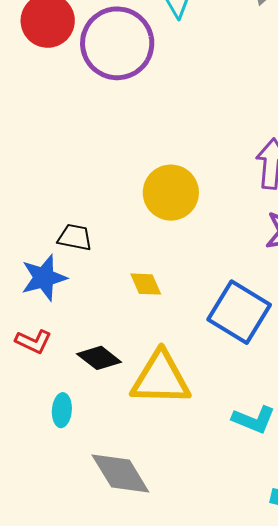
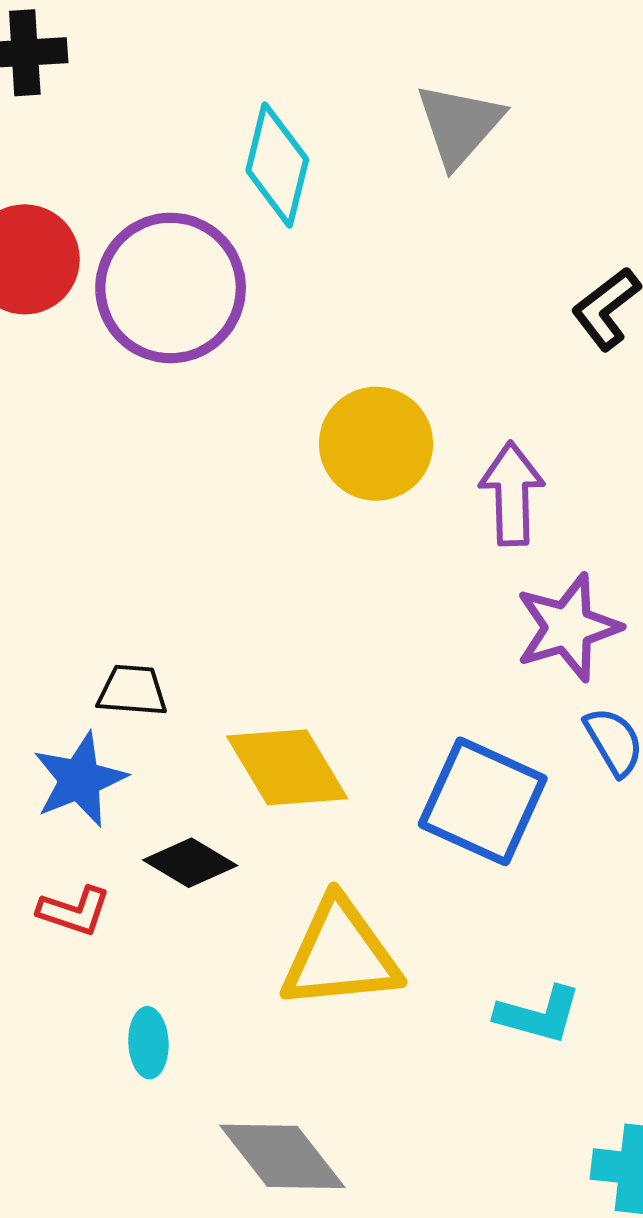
yellow circle: (171, 193) -> (376, 444), moved
yellow diamond: (146, 284) -> (287, 767), size x1.8
black diamond: (99, 358) -> (190, 863), moved

